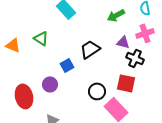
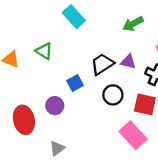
purple triangle: (123, 42) -> (128, 62), moved
black circle: (97, 91) -> (113, 95), moved

